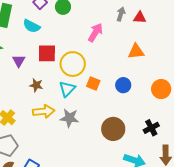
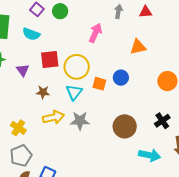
red triangle: (140, 18) -> (146, 12), moved
blue circle: (123, 85) -> (121, 78), moved

